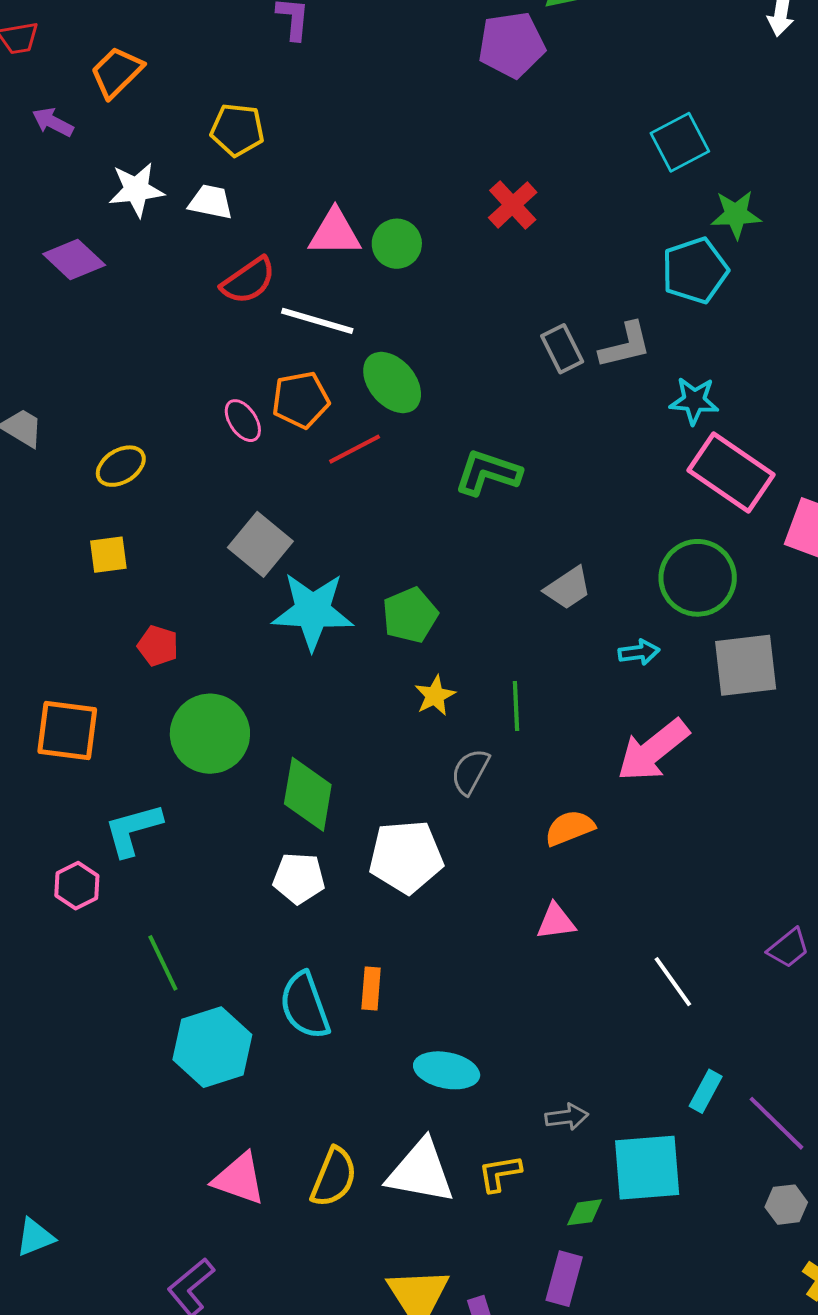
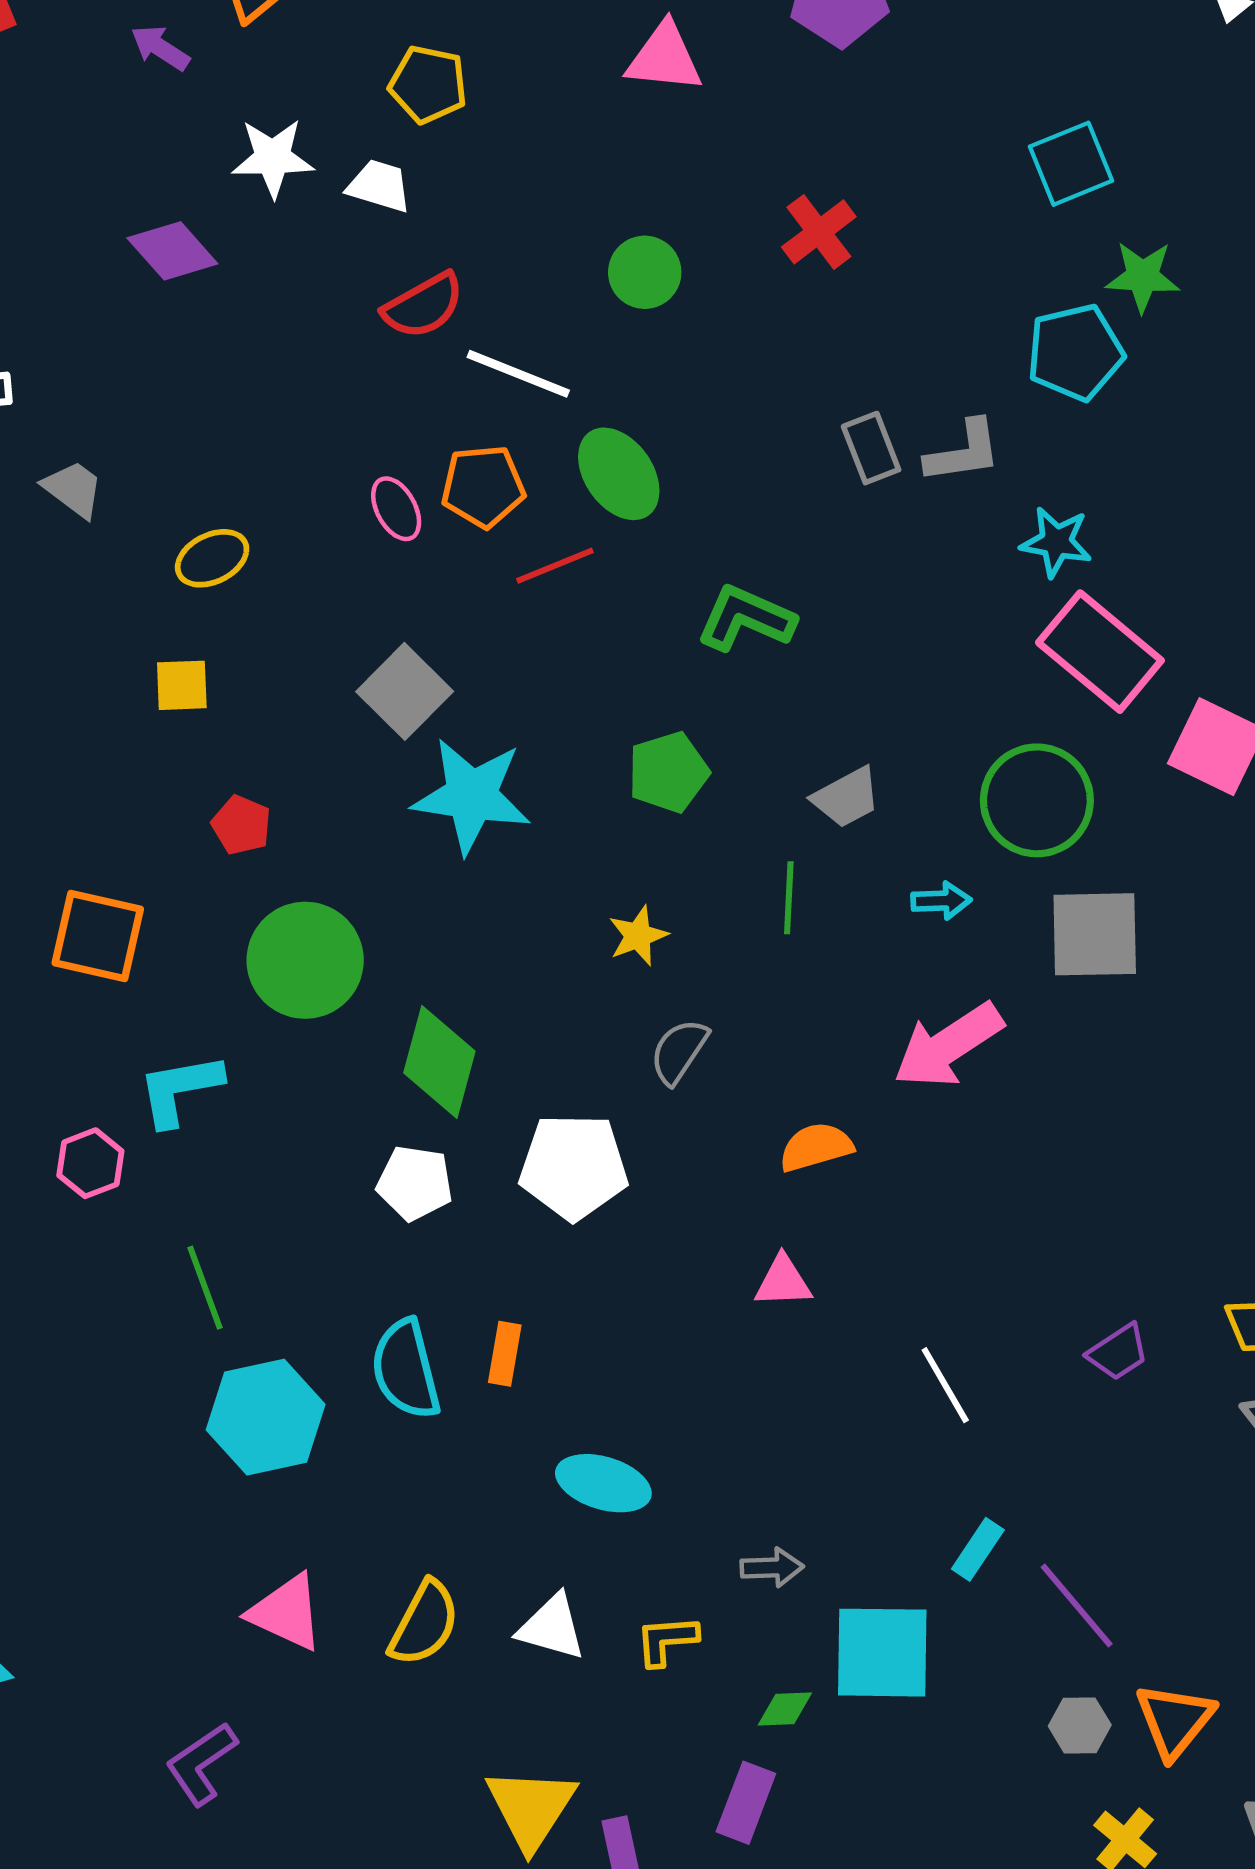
pink triangle: (335, 233) -> (664, 58), moved
green pentagon: (410, 615) -> (668, 772), moved
green line: (516, 706) -> (789, 898), moved
white triangle: (421, 1172) -> (552, 1627), size x0.7

